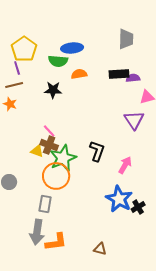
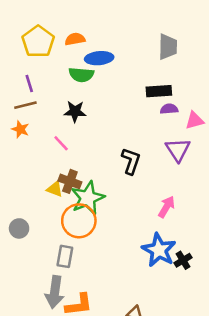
yellow pentagon: (24, 49) -> (38, 42), moved
orange semicircle: (79, 74) -> (75, 39), moved
purple semicircle: (133, 78) -> (169, 109), moved
pink line: (49, 131) -> (61, 143), moved
black L-shape: (97, 151) -> (131, 161), moved

